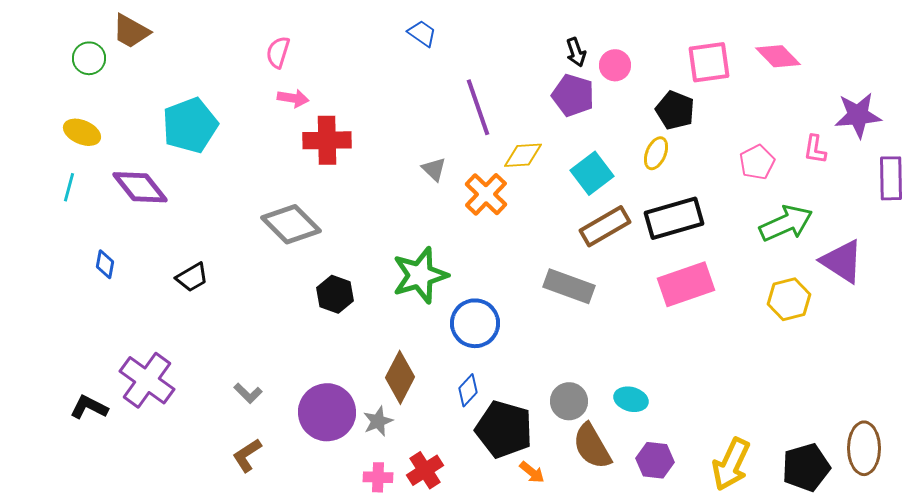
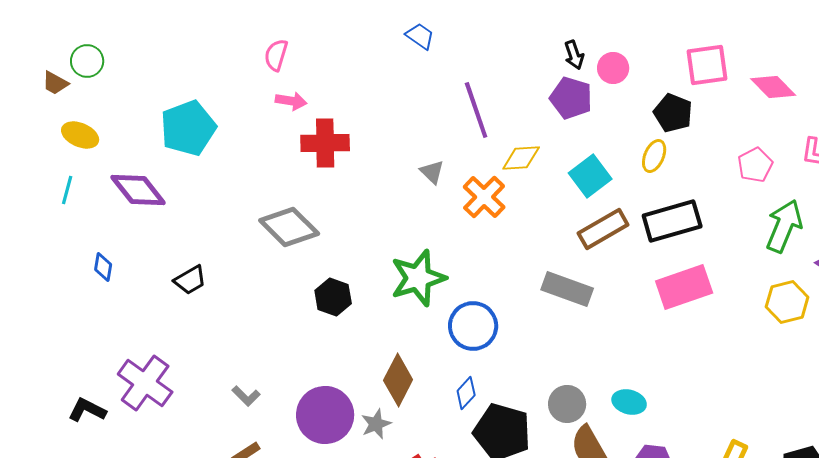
brown trapezoid: (131, 31) -> (55, 83), moved, size x0.7
pink diamond: (778, 56) -> (773, 87), moved
green arrow: (786, 223) -> (784, 226), turned -44

